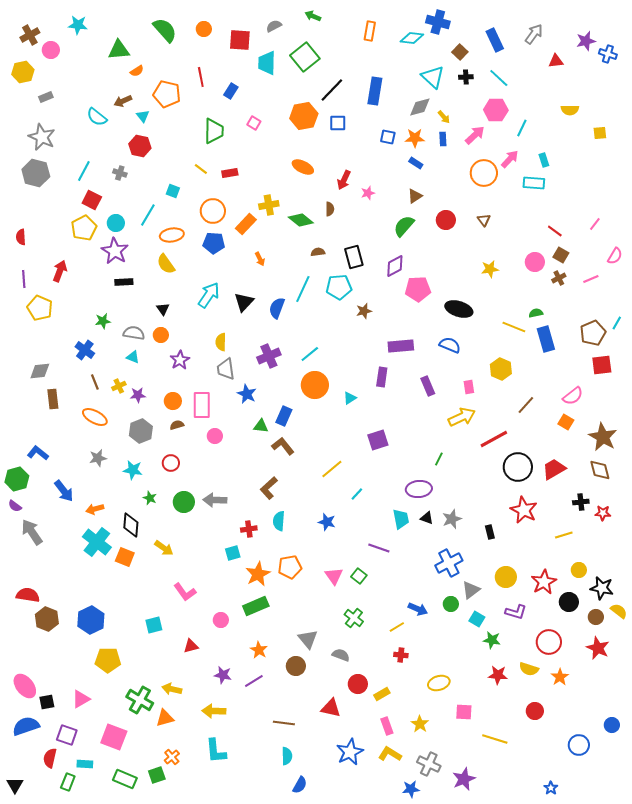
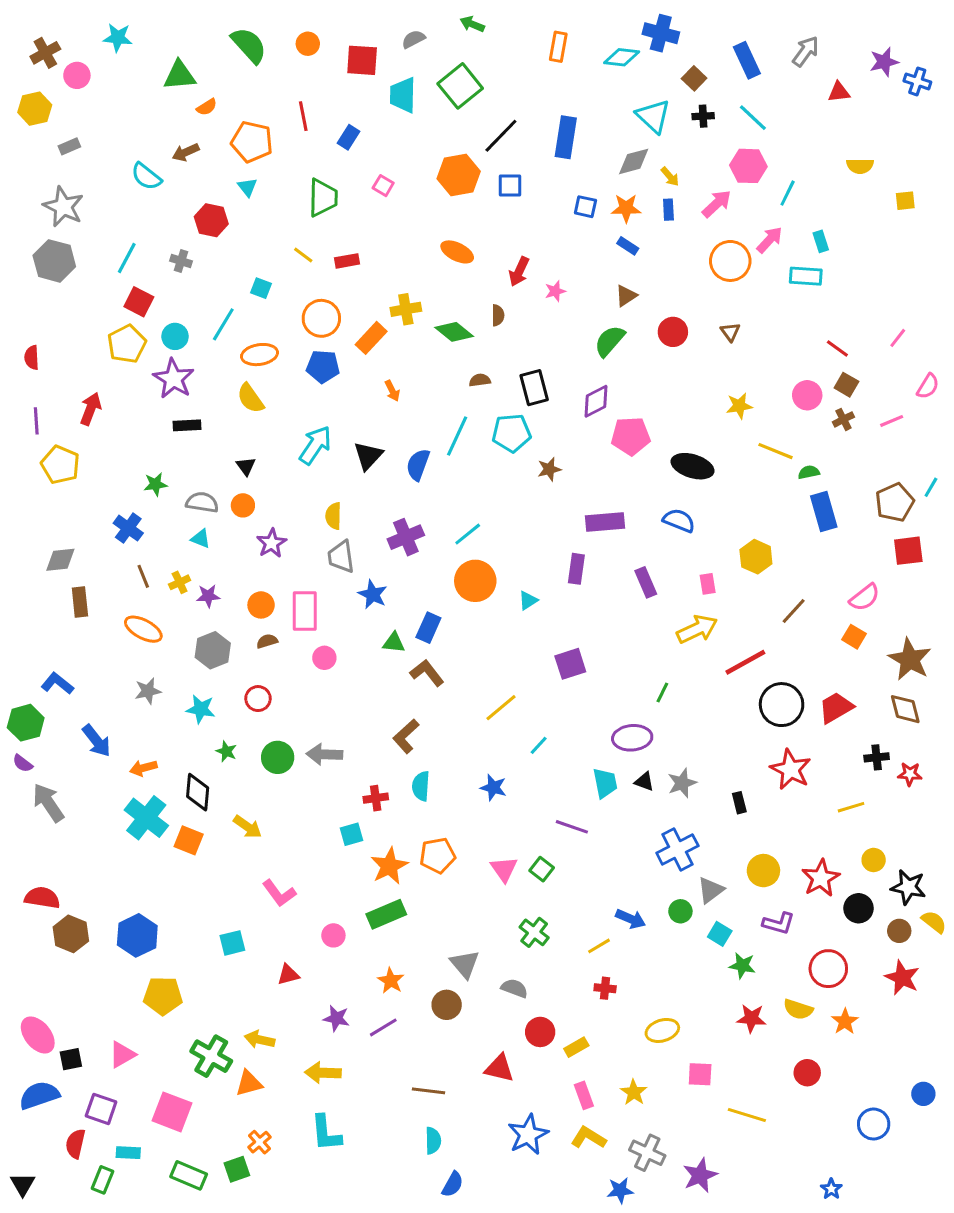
cyan triangle: (143, 116) -> (247, 187), moved
yellow line: (514, 327) -> (776, 451), moved

